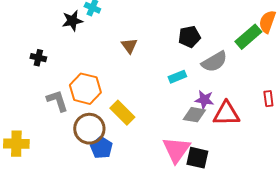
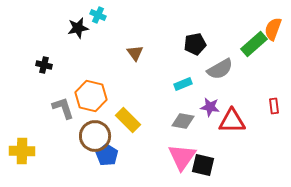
gray diamond: (194, 115) -> (183, 121), moved

